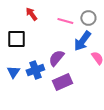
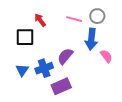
red arrow: (31, 14) -> (40, 20), moved
blue arrow: (82, 41) -> (91, 39), turned -30
purple rectangle: (62, 82) -> (61, 86), moved

